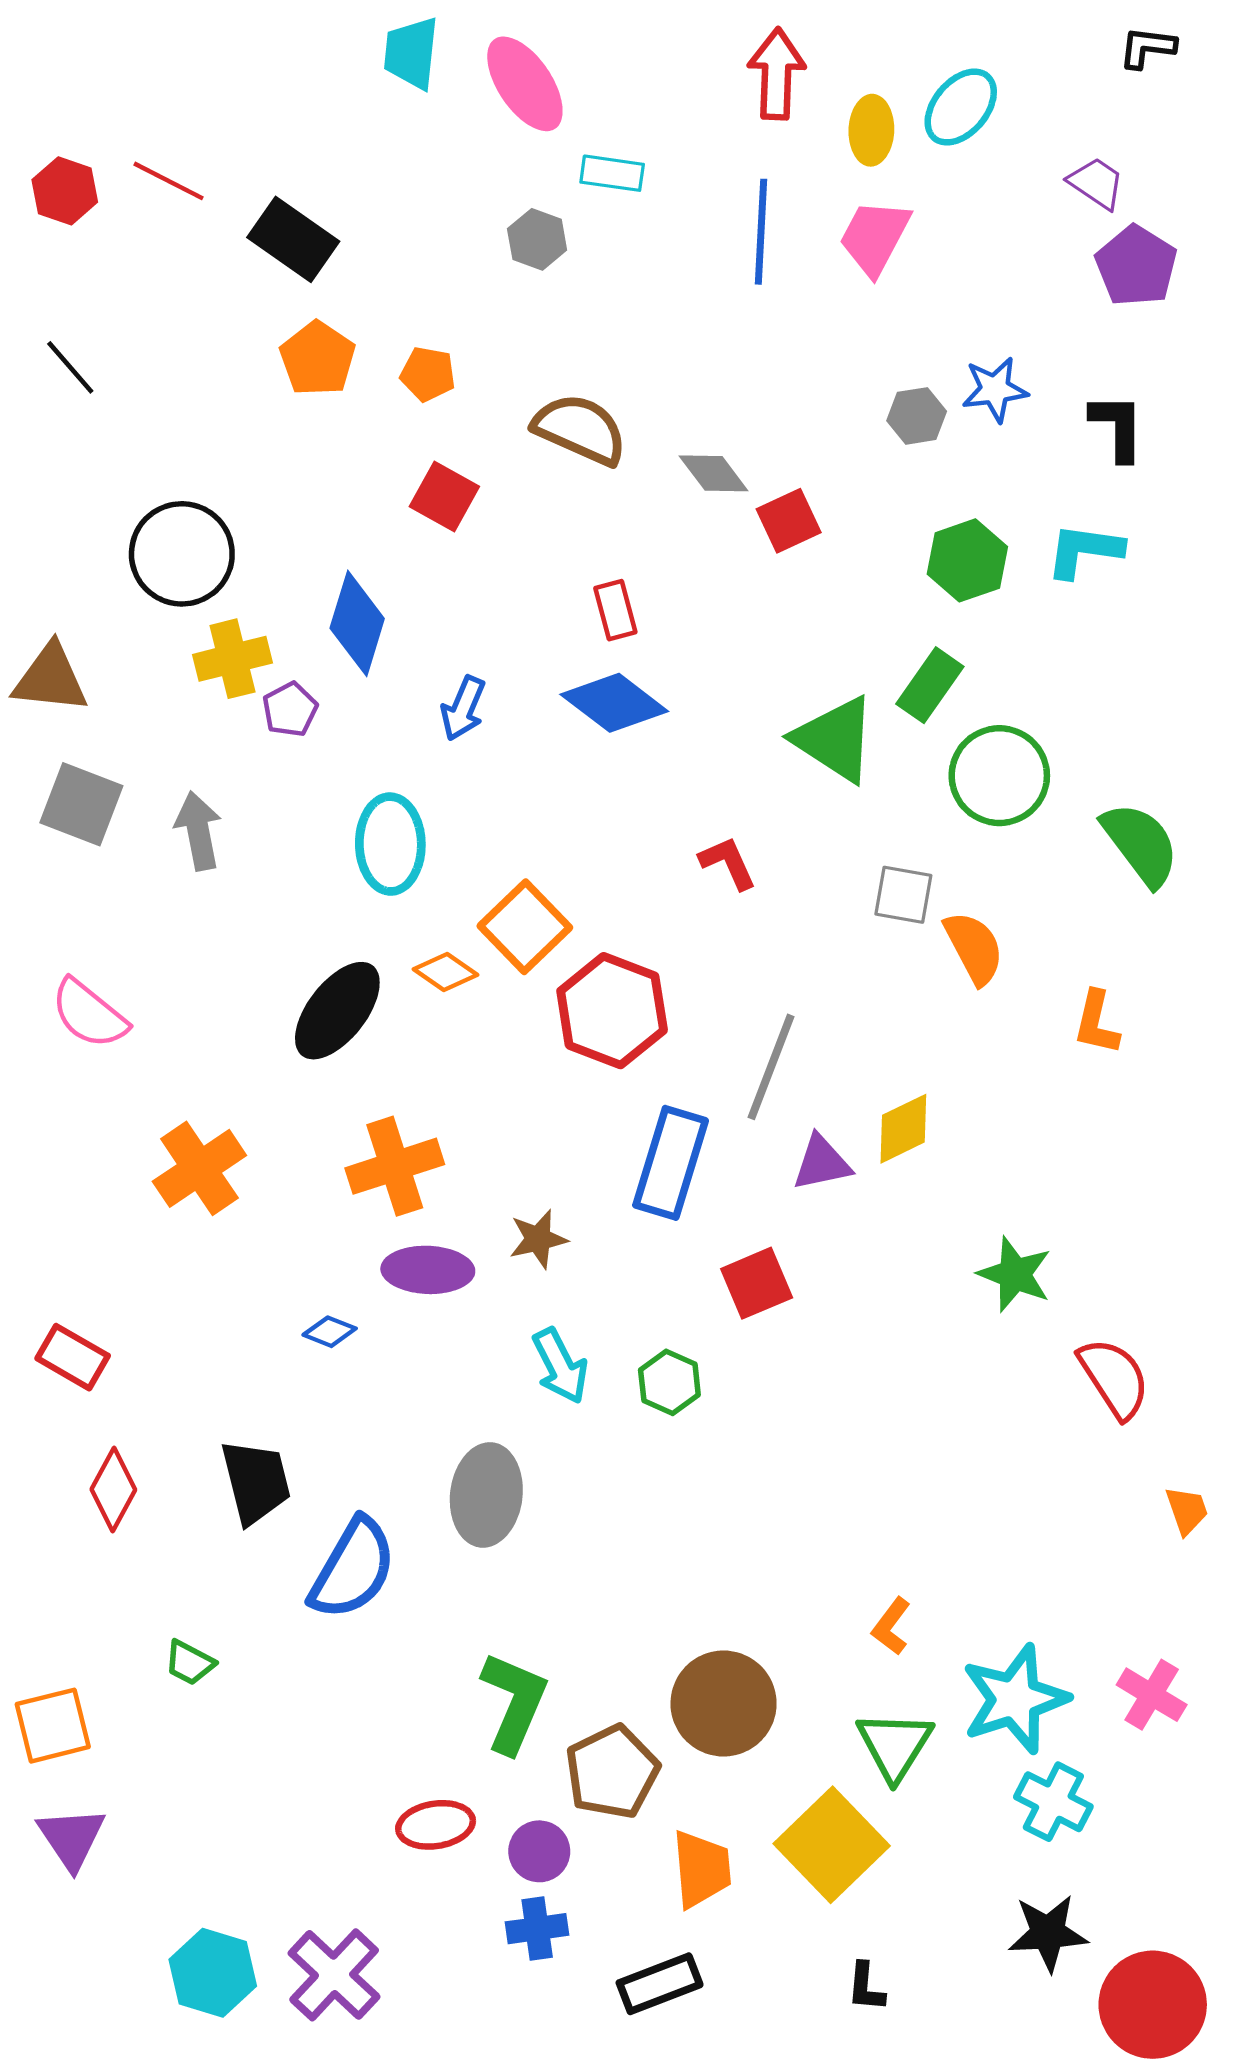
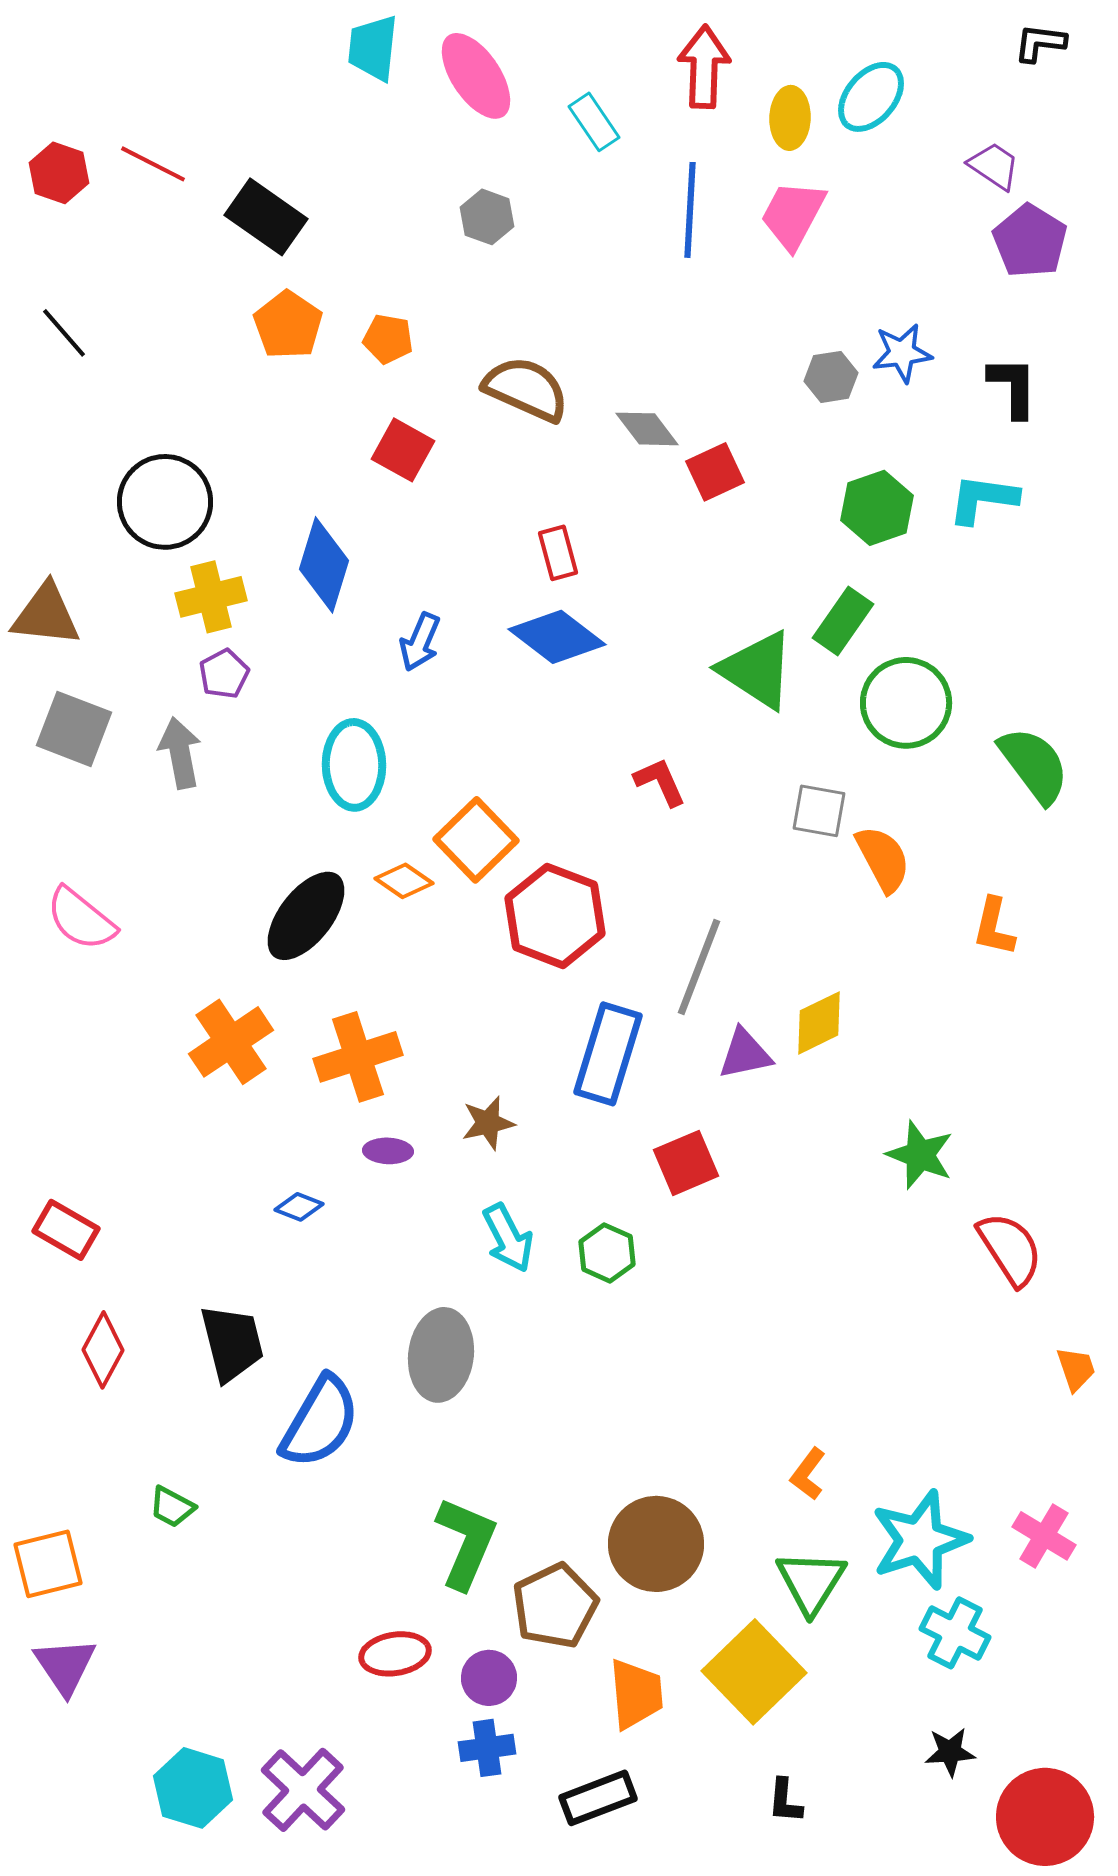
cyan rectangle: (612, 173) -> (594, 122), moved, turned 48
purple pentagon: (290, 709) -> (224, 674), moved
orange cross: (199, 1168) -> (231, 1042), moved
purple ellipse: (428, 1270) -> (388, 1151), size x0.6
black star: (1048, 1933) -> (950, 1752), size x0.7

